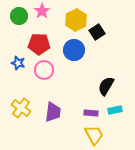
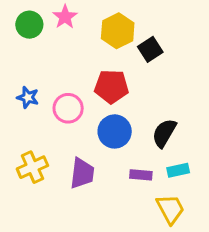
red pentagon: (39, 44) -> (111, 87), moved
blue circle: (74, 50) -> (115, 131), moved
yellow cross: (21, 108) -> (32, 167), turned 30
yellow trapezoid: (94, 135) -> (170, 209), moved

